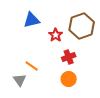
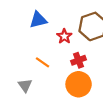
orange line: (32, 66) -> (43, 62), moved
orange circle: (69, 79) -> (79, 84), size x1.5

